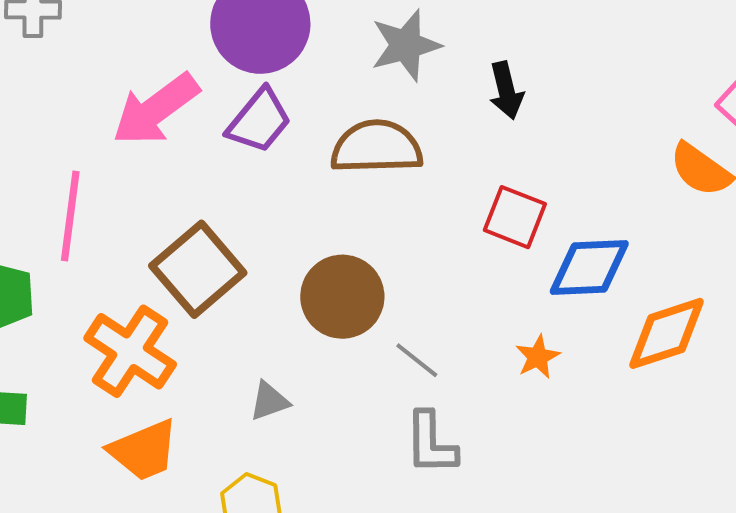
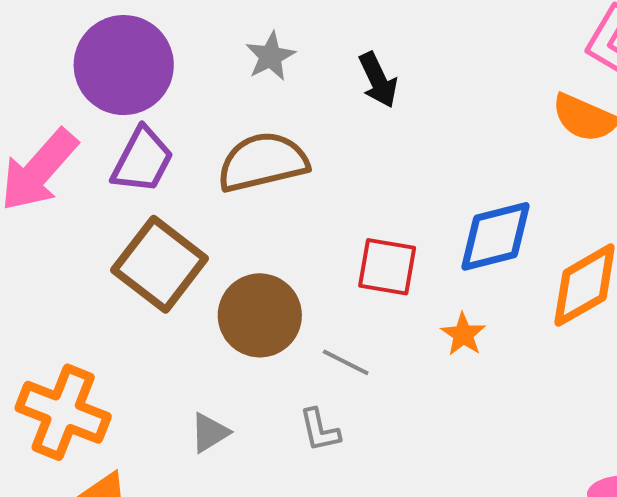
gray star: (406, 45) -> (270, 56), size x0.7
red square: (515, 217) -> (387, 267), moved
brown square: (198, 269) -> (160, 264), moved
gray L-shape: (431, 443) -> (320, 430), moved, size x0.7

